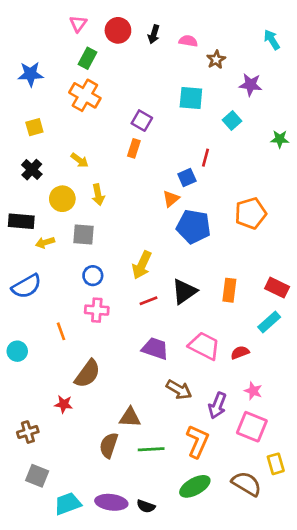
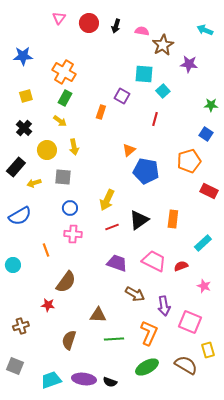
cyan arrow: (272, 40) -> (205, 30), turned -35
green rectangle: (87, 58) -> (65, 98), moved
brown star: (216, 60) -> (163, 45), size x1.5
purple square: (142, 121) -> (122, 96), moved
cyan square: (232, 121) -> (163, 91), moved
blue square: (187, 178) -> (206, 134), moved, turned -32
black rectangle: (21, 221) -> (16, 167), turned -54
red rectangle: (277, 288) -> (209, 191), moved
pink star: (253, 391) -> (204, 286), moved
purple arrow: (217, 406) -> (164, 306), turned -30
brown semicircle: (109, 445) -> (69, 340), moved
gray square: (37, 476) -> (15, 366), moved

